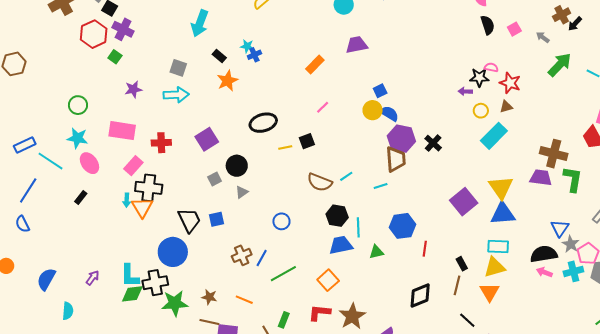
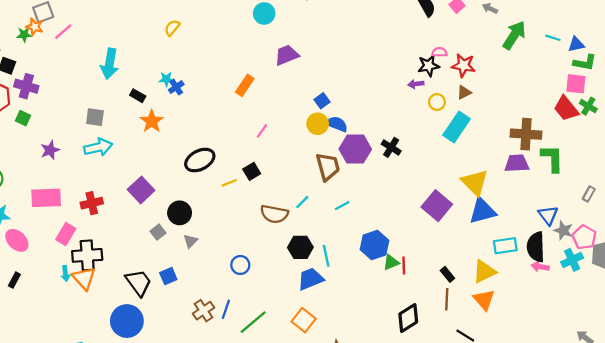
brown trapezoid: (396, 159) -> (328, 167), moved
cyan rectangle: (498, 246) -> (505, 246), moved
green triangle: (376, 252) -> (391, 262), moved
black semicircle: (544, 254) -> (536, 247), turned -72

